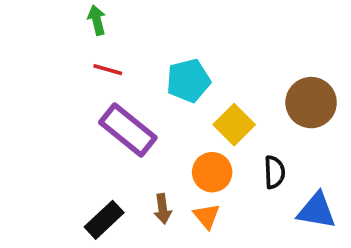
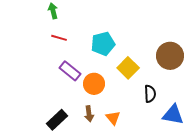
purple rectangle: (128, 130) -> (70, 71), size x0.7
orange circle: (212, 172) -> (94, 84), moved

